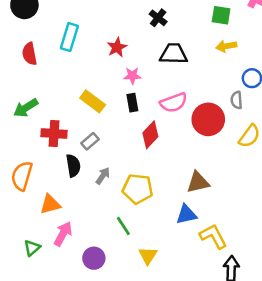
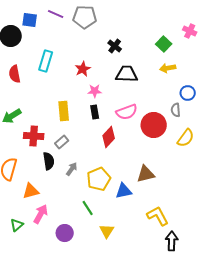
green square: (221, 15) -> (164, 44), turned 35
yellow rectangle: (93, 101) -> (64, 111), turned 48
yellow pentagon: (138, 189) -> (99, 179), turned -30
blue triangle: (186, 214) -> (124, 191), moved

